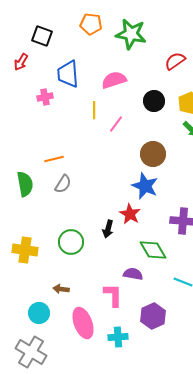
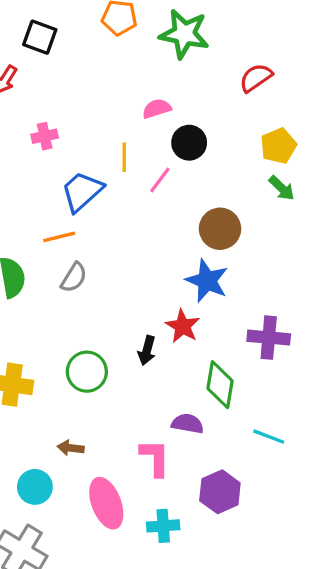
blue trapezoid: (68, 74) -> (82, 191), moved, turned 52
pink semicircle: (114, 80) -> (157, 109), size x0.7
black circle: (154, 101) -> (189, 143), moved
green diamond: (153, 250) -> (220, 385), turned 40

